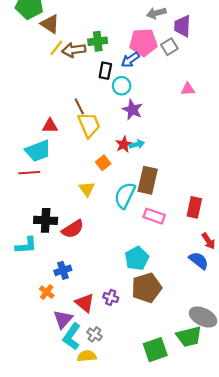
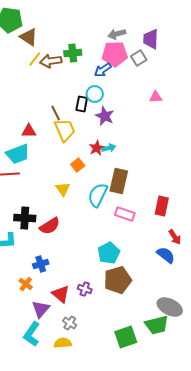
gray arrow: (156, 13) -> (117, 34), moved
black rectangle: (105, 71) -> (82, 104), moved
cyan L-shape: (72, 337) -> (32, 334), moved

